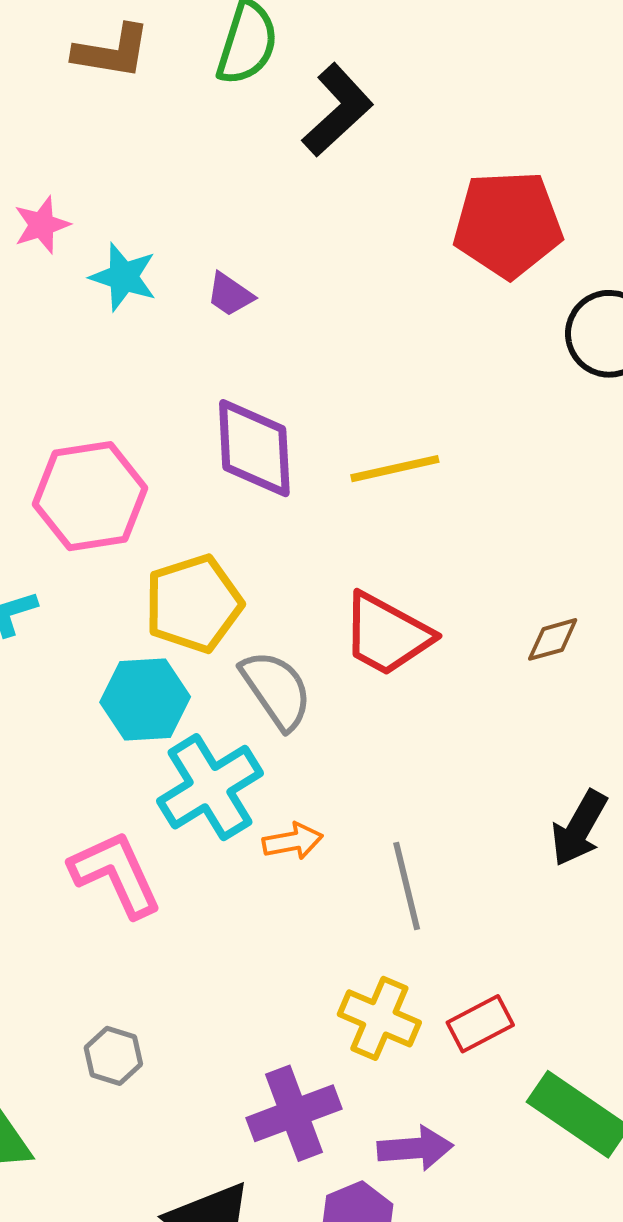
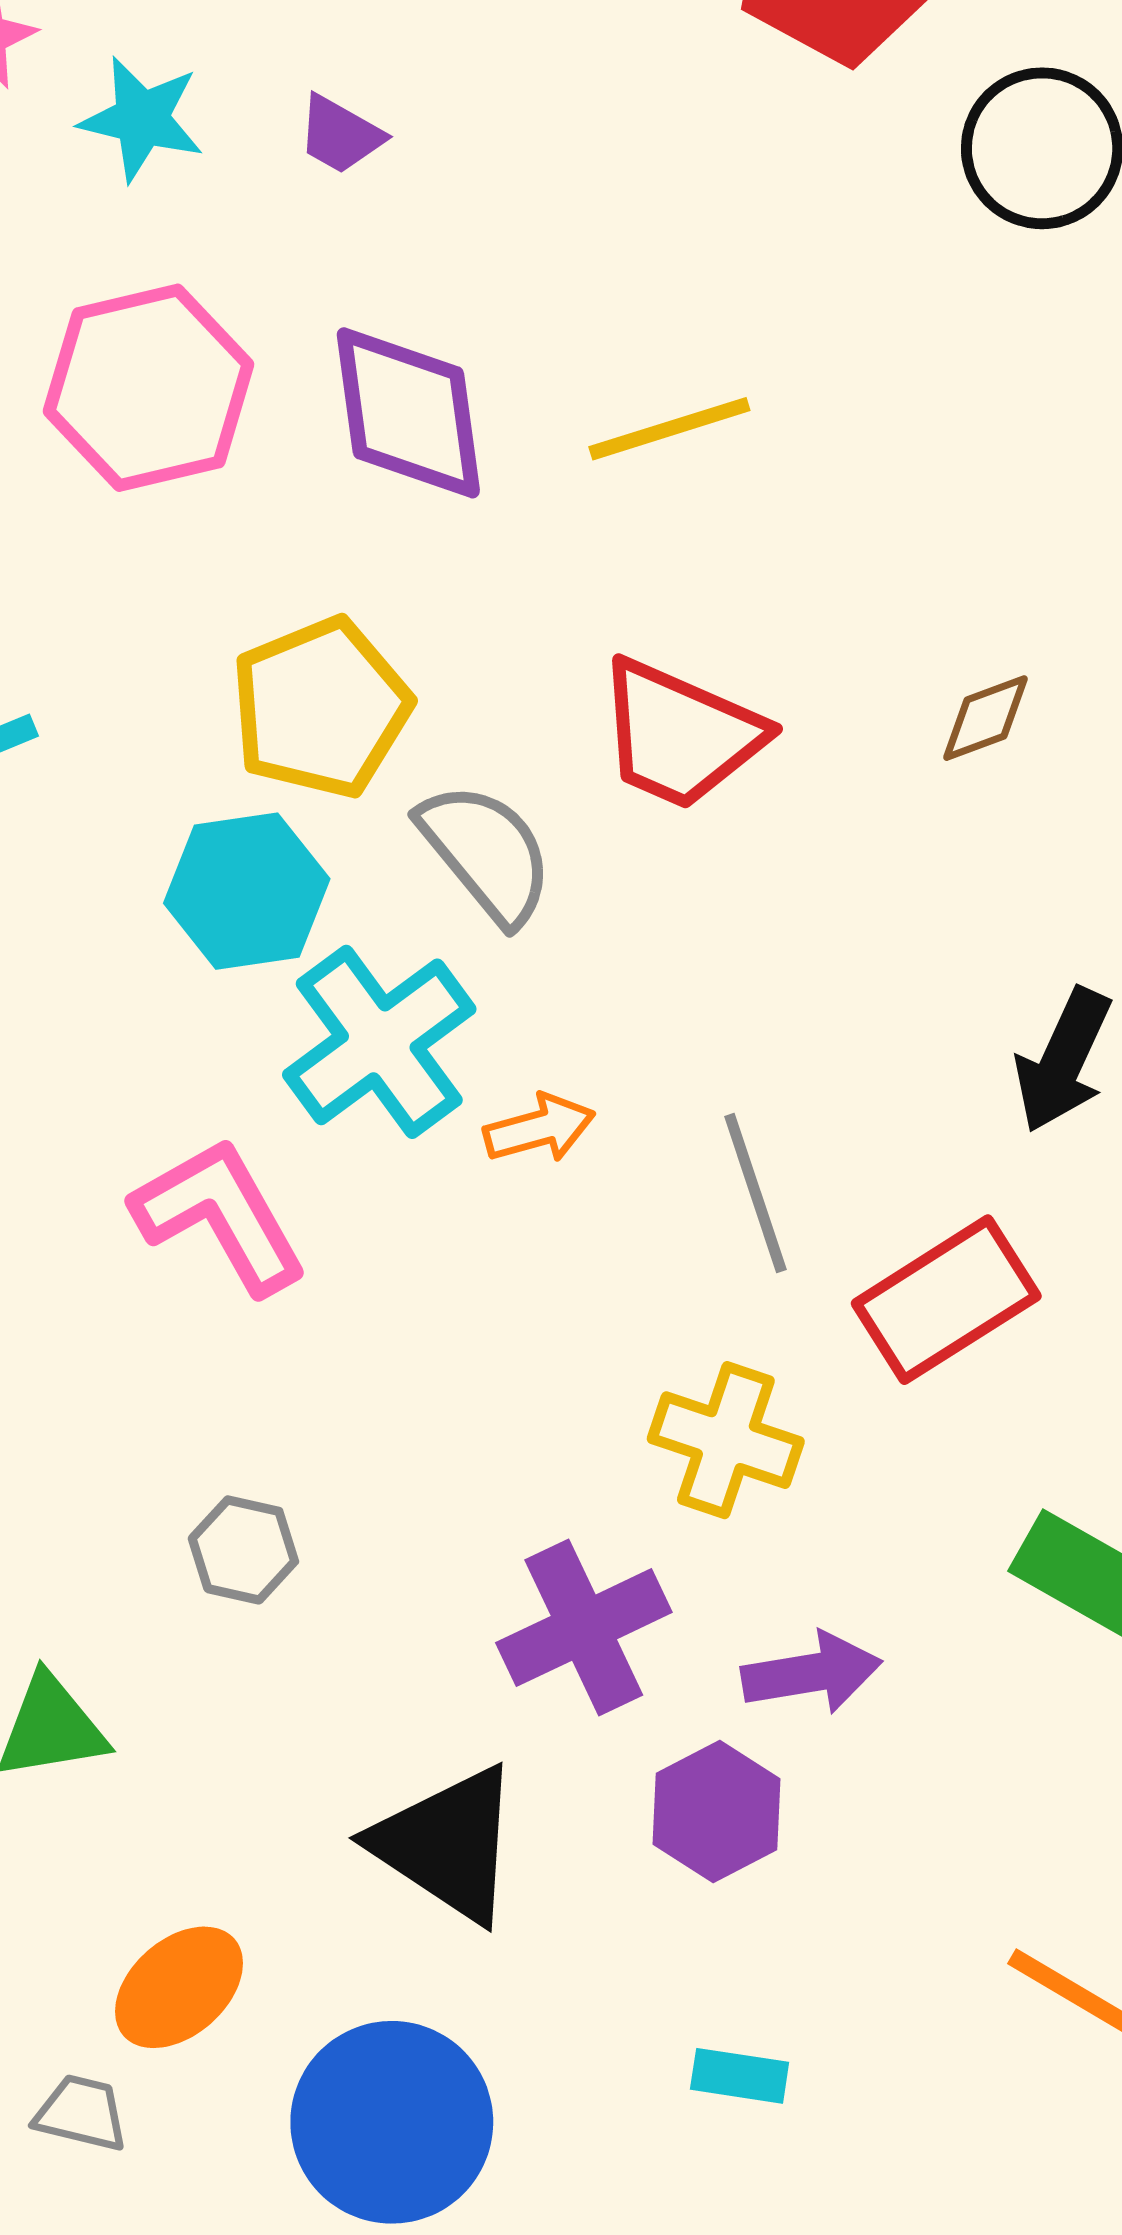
pink hexagon: (90, 496) -> (149, 388), moved
red rectangle: (480, 1024) -> (946, 1300), moved, size x1.5

